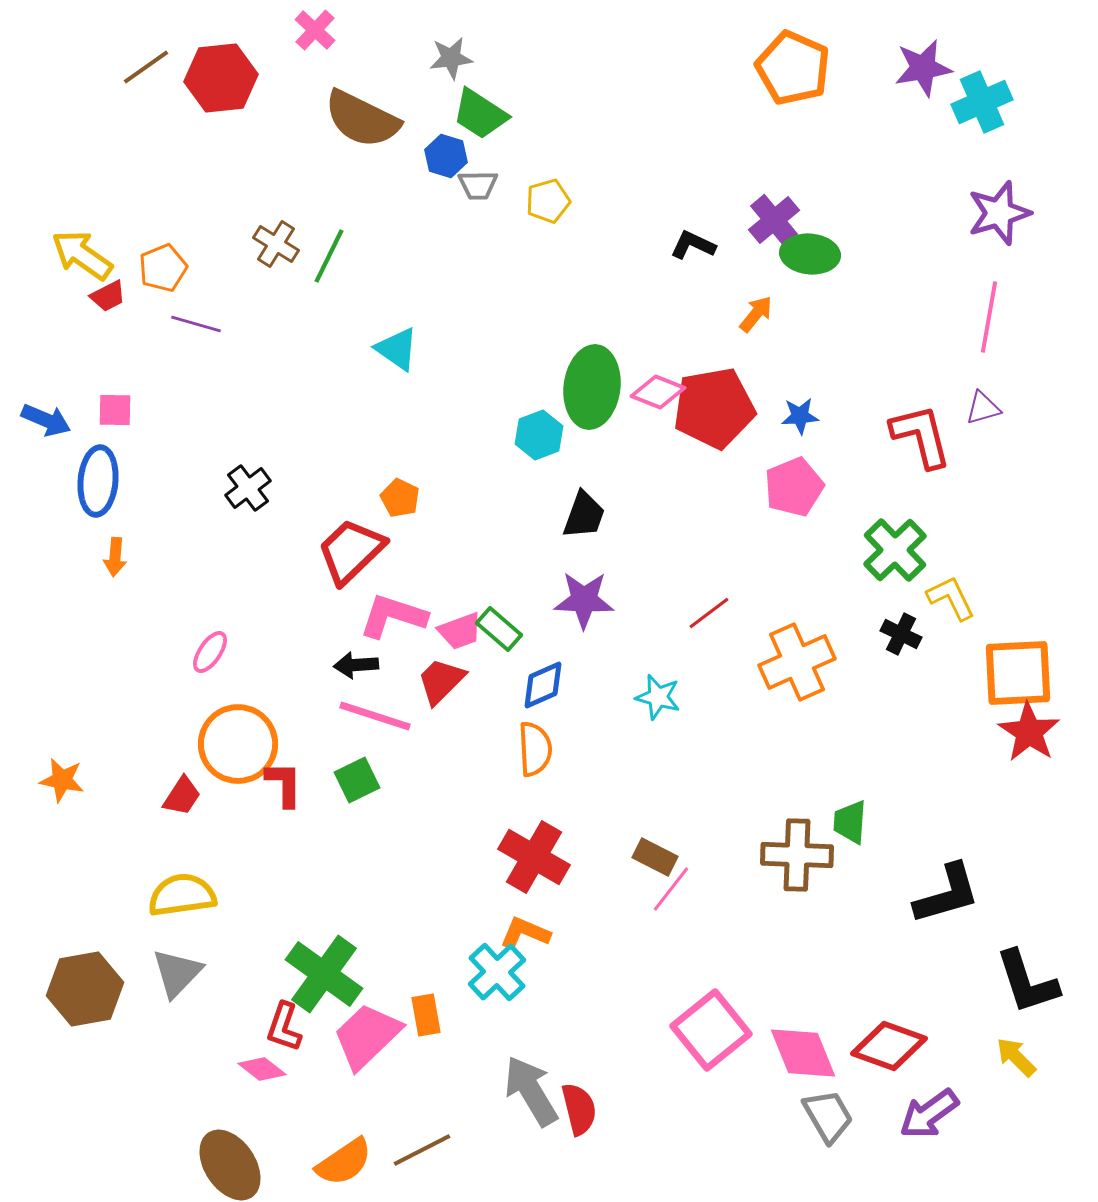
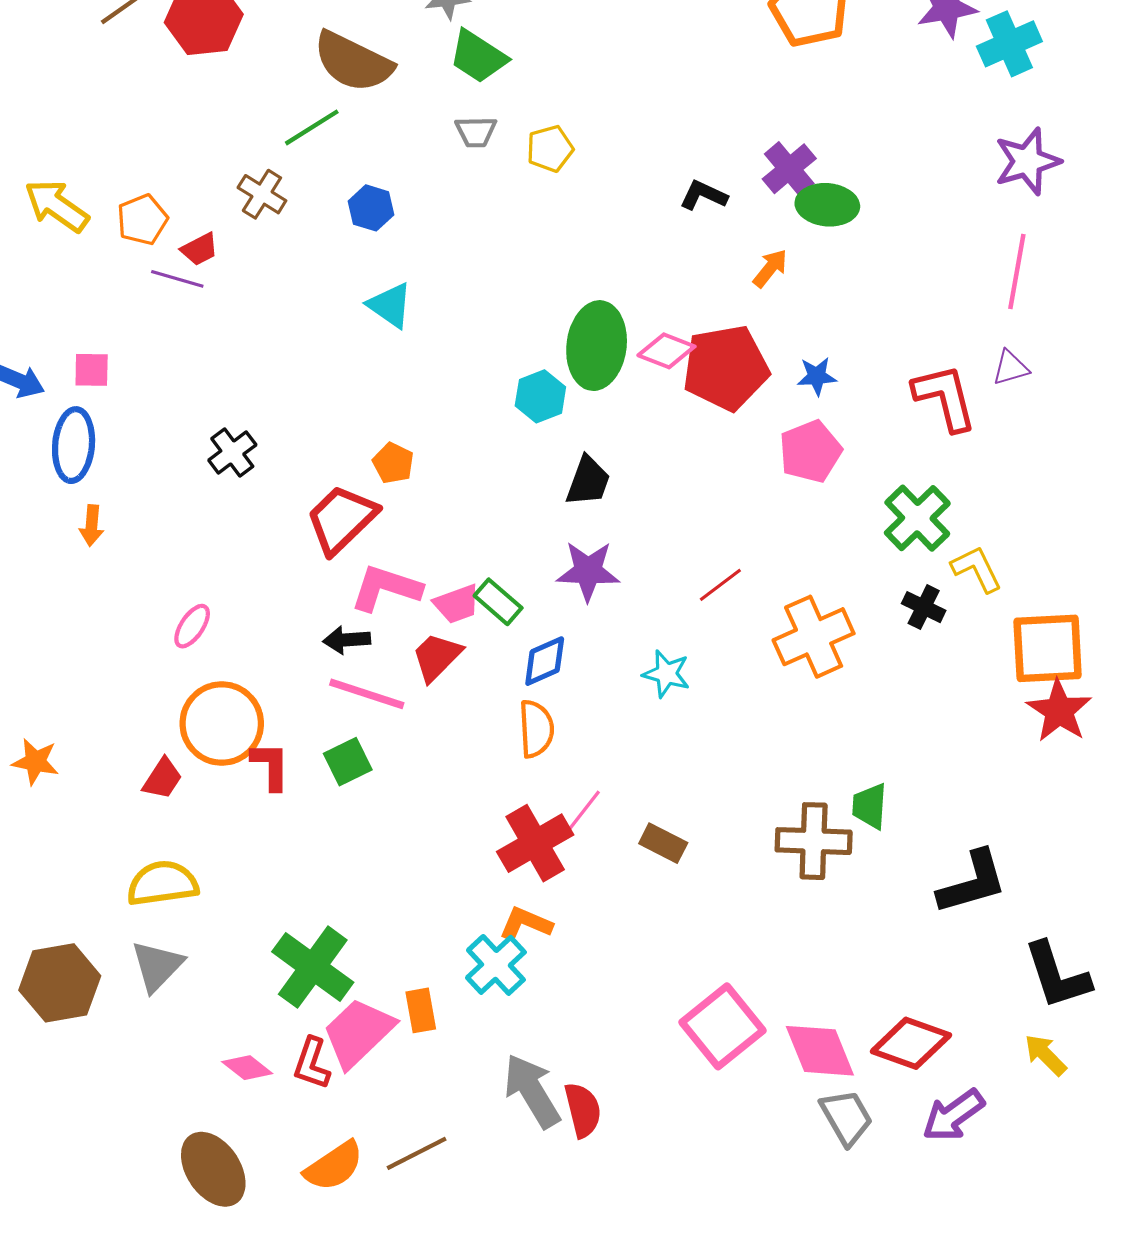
blue hexagon: (446, 156) -> (371, 208), moved
green line: (329, 256) -> (312, 127), moved, turned 32
red trapezoid: (108, 296) -> (200, 249), moved
red cross: (534, 857) -> (535, 843), turned 30
pink line: (671, 889) -> (582, 814), moved
red L-shape: (284, 1027) -> (312, 1063), moved

